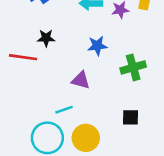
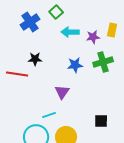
green cross: (133, 67) -> (103, 62), moved
purple triangle: (81, 80) -> (62, 92), turned 49

